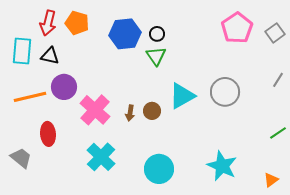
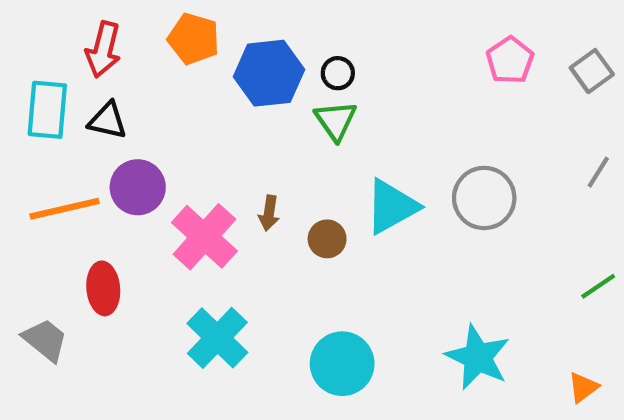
orange pentagon: (77, 23) -> (194, 39), moved
pink pentagon: (237, 28) -> (510, 60), size x0.7
brown arrow: (130, 113) -> (269, 213), moved

